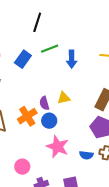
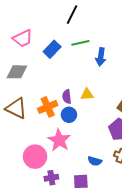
pink star: (58, 147) -> (59, 140), moved
blue semicircle: (86, 155) -> (95, 161), moved
pink circle: (22, 167) -> (35, 157), size x1.5

